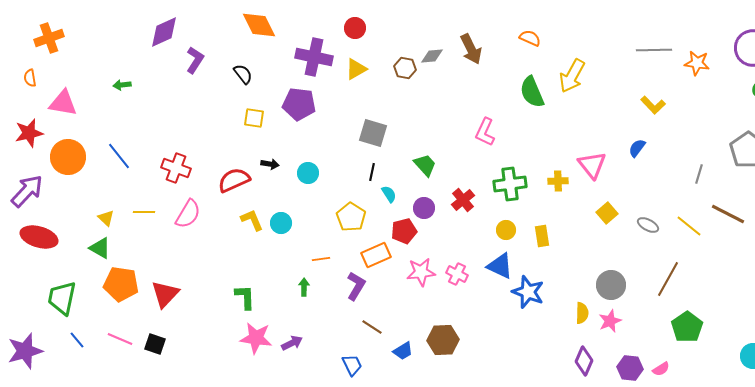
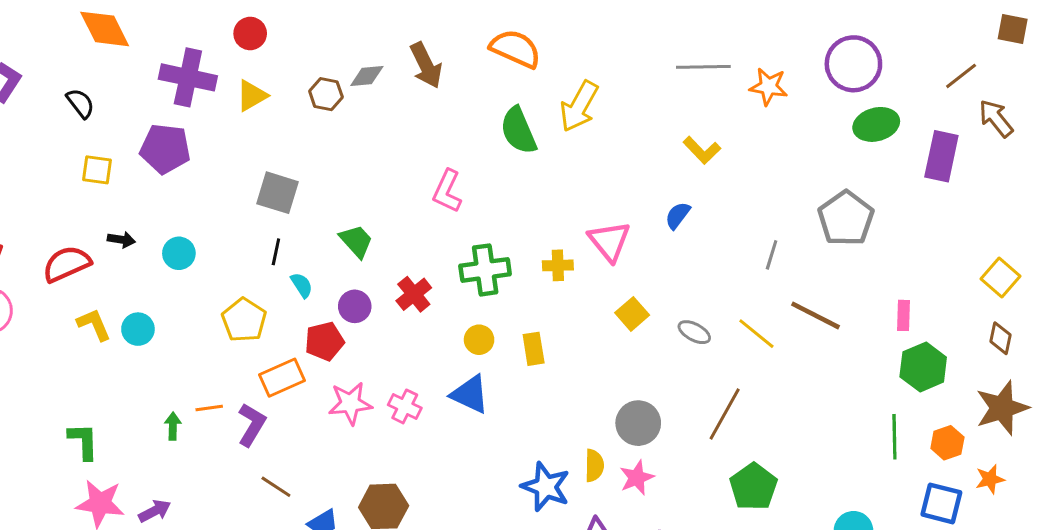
orange semicircle: (530, 38) -> (515, 49), size x1.6
orange line: (321, 259) -> (209, 408), moved
blue star: (528, 292) -> (546, 487), moved

